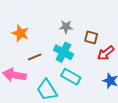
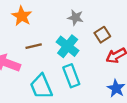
brown square: (91, 37) -> (102, 35), turned 32
cyan rectangle: (71, 77) -> (71, 76), turned 30

